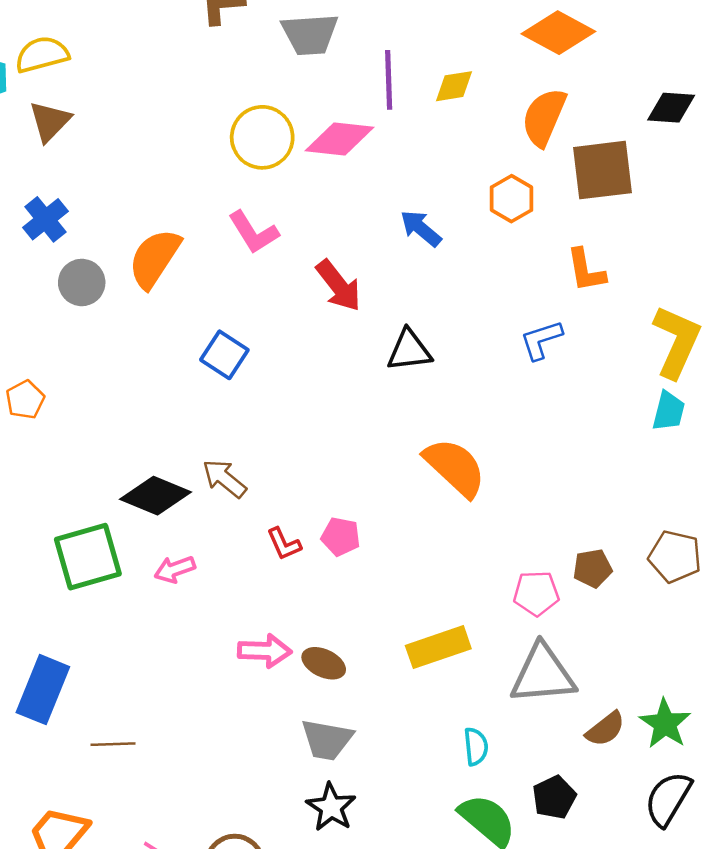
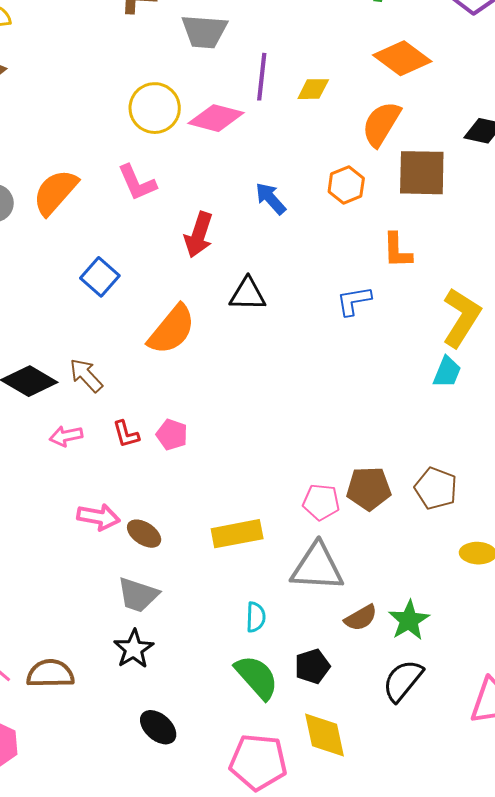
red arrow: (339, 286) -> (199, 235), turned 48
orange semicircle: (455, 467) -> (172, 330), moved, turned 78
brown pentagon: (592, 568) -> (369, 488), size x1.4
pink arrow: (175, 569) -> (66, 436), moved

